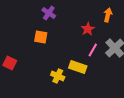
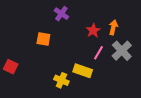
purple cross: (49, 13) -> (61, 14), moved
orange arrow: (108, 15) -> (113, 27), moved

